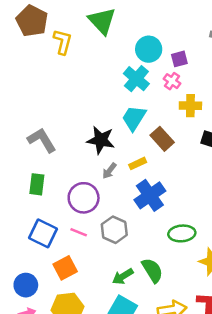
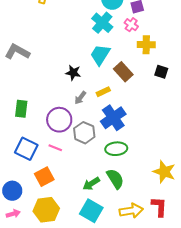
gray L-shape: (42, 140) -> (17, 52), moved, turned -30
black star: (101, 140) -> (73, 73), size x0.7
gray hexagon: (114, 230) -> (84, 133), moved
green ellipse: (182, 233) -> (116, 149), moved

